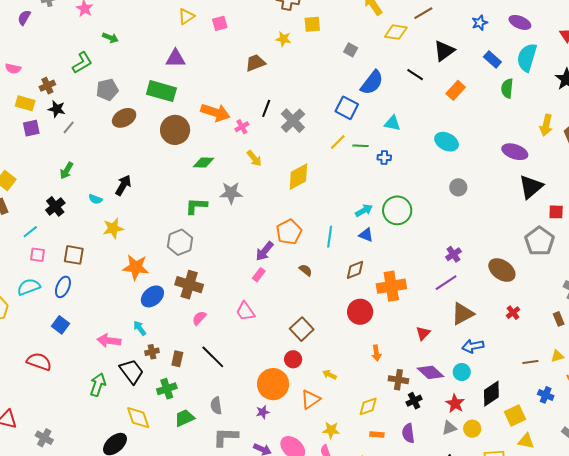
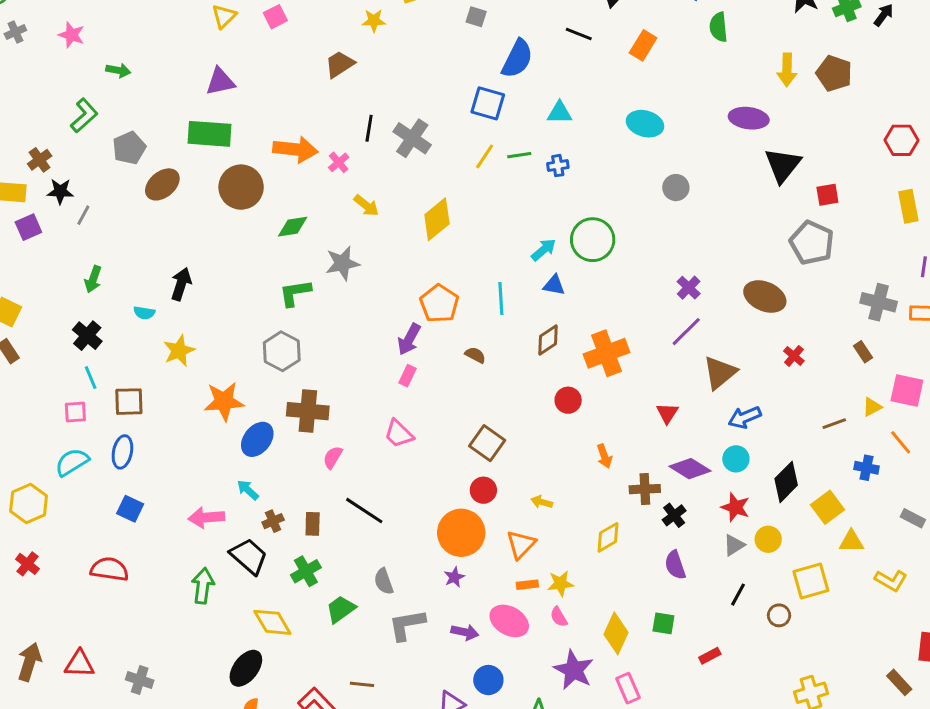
cyan line: (30, 232) -> (91, 378), moved, turned -63
red circle: (360, 312) -> (568, 400), size x0.7
orange rectangle: (377, 435) -> (527, 585), moved

